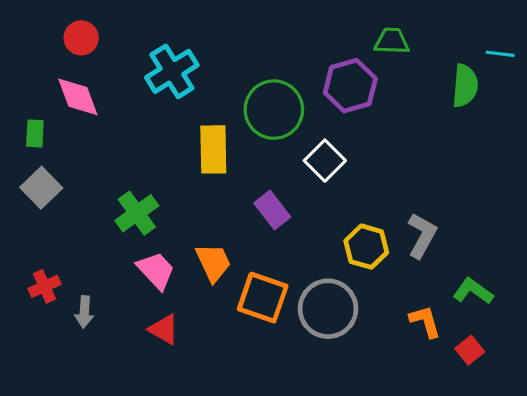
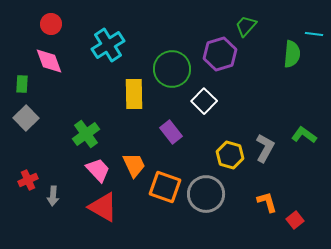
green trapezoid: (392, 41) -> (246, 26), turned -50
green L-shape: (473, 291) -> (304, 135), moved
red triangle: (164, 329) -> (103, 207), size x1.5

